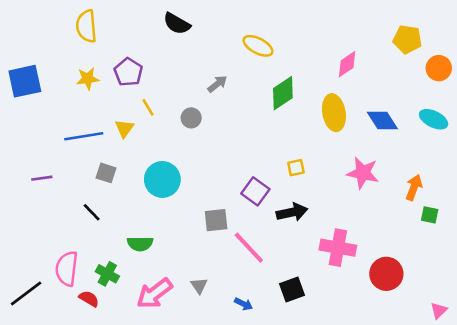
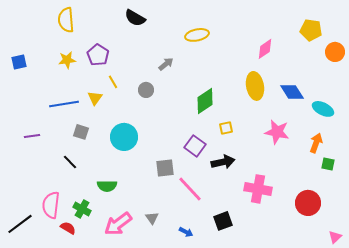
yellow ellipse: (258, 46) -> (197, 35), turned -40
blue square: (25, 81) -> (19, 62), size x0.6
green diamond: (283, 93) -> (205, 101), moved
cyan ellipse: (434, 119) -> (323, 109), moved
red circle: (386, 274) -> (308, 203), moved

